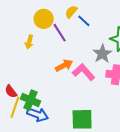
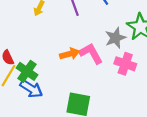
orange arrow: (64, 65) -> (70, 54), moved

